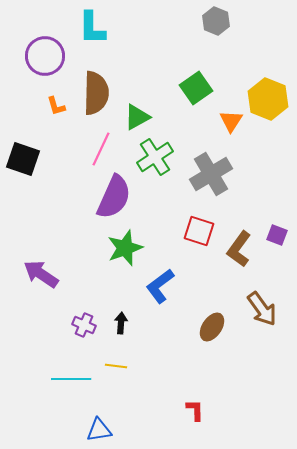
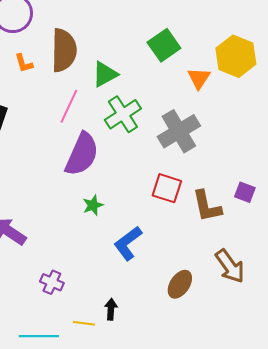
green star: (125, 248) -> (93, 205), size x0.6
brown L-shape: (239, 249) -> (207, 206), turned -48
black arrow: (121, 323) -> (111, 309), moved

